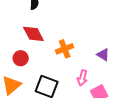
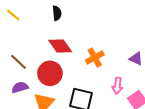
red circle: (21, 58) -> (50, 73), size x1.5

